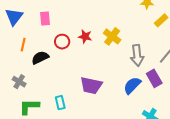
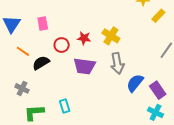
orange line: (23, 45) -> (23, 51), turned -64
gray arrow: (137, 55) -> (117, 63), moved
purple rectangle: (154, 78) -> (158, 90), moved
purple trapezoid: (91, 86) -> (84, 66), moved

